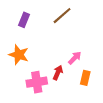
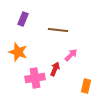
brown line: (62, 16) -> (58, 30), moved, turned 48
orange rectangle: (85, 78) -> (86, 86), moved

